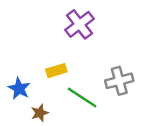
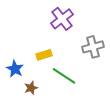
gray cross: (119, 81) -> (93, 47), moved

